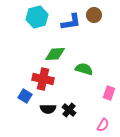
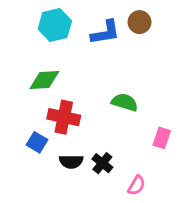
green diamond: (55, 54) -> (44, 80), moved
pink semicircle: (103, 125) -> (137, 185), moved

